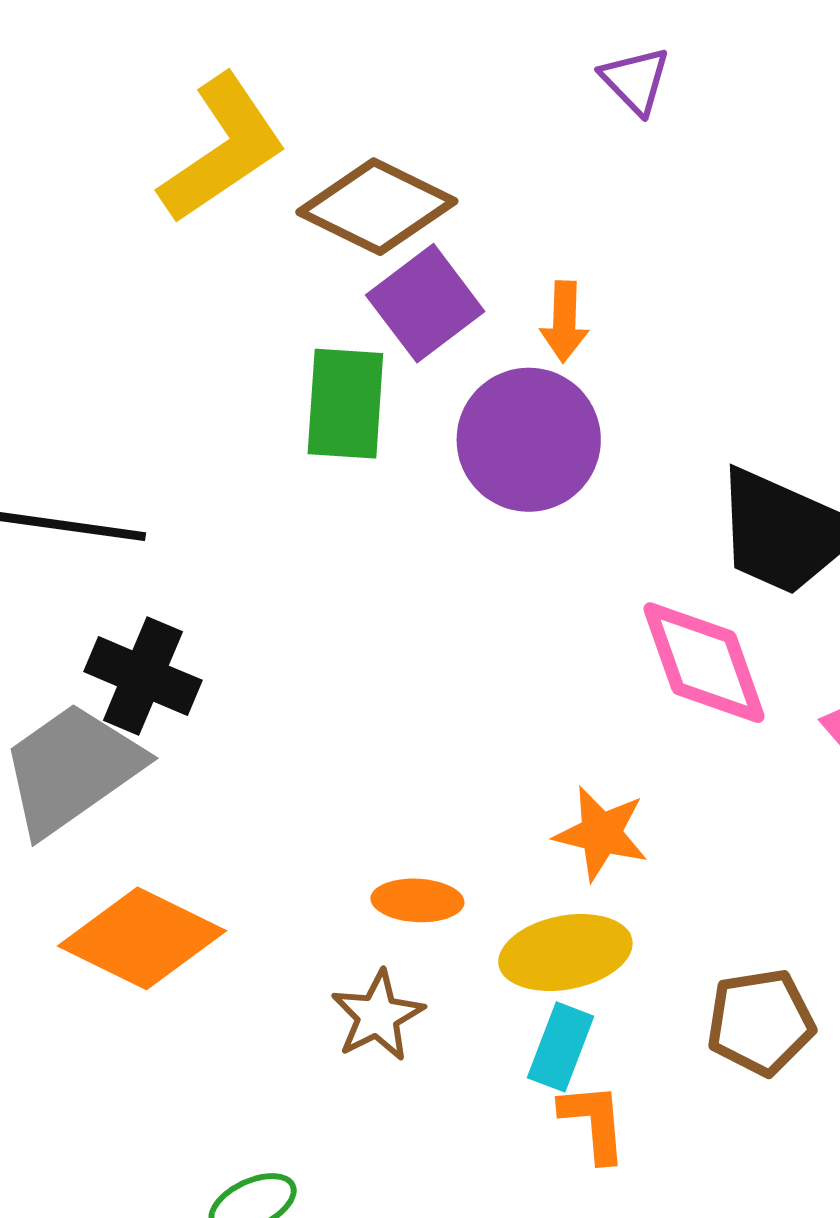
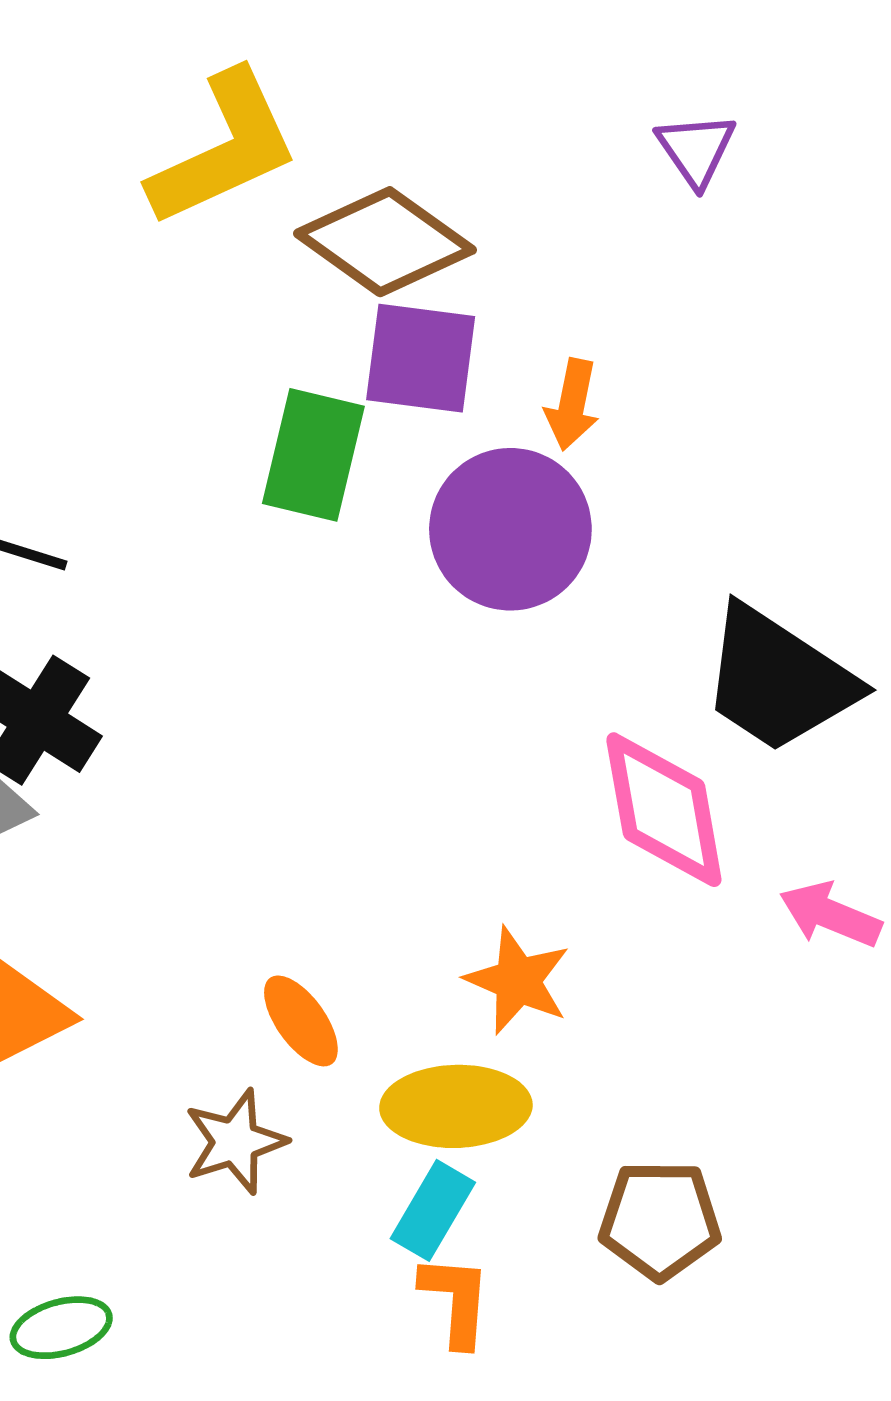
purple square: (425, 303) -> (421, 358), turned 35
orange ellipse: (417, 900) -> (301, 1021), turned 42

